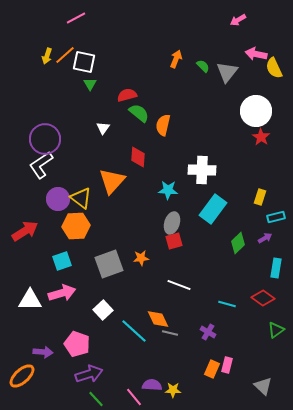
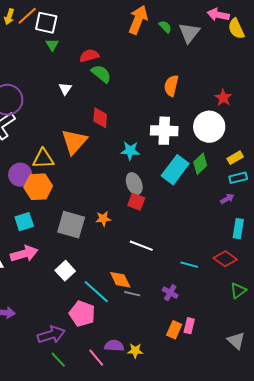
orange arrow: (176, 59) -> (138, 20), size x1.6
white circle: (256, 111) -> (209, 127), moved
orange semicircle: (163, 125) -> (171, 86), moved
yellow rectangle: (260, 197) -> (235, 158), moved, turned 42
yellow triangle: (81, 198) -> (43, 159), turned -40
purple circle: (58, 199) -> (20, 175), moved
gray ellipse: (172, 223) -> (134, 184), turned -40
red square: (174, 241) -> (136, 202), turned 36
green diamond: (238, 243) -> (200, 164), moved
gray square: (109, 264) -> (71, 225), turned 36
pink pentagon: (77, 344) -> (82, 314), moved
gray triangle: (263, 386) -> (236, 341), moved

